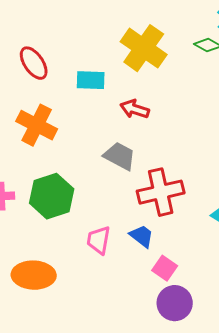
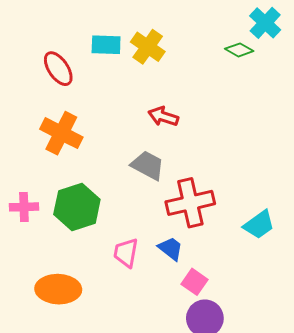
yellow cross: (144, 48) -> (148, 47), moved, size x0.7
cyan rectangle: (91, 80) -> (106, 45), moved

